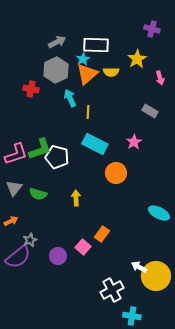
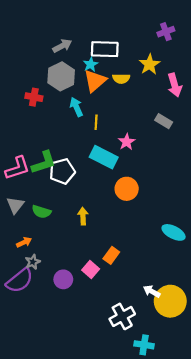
purple cross: (152, 29) -> (166, 32), turned -35
pink arrow: (160, 78) -> (175, 85), size x1.5
pink star: (134, 142) -> (127, 142), moved
white pentagon: (57, 157) -> (62, 171), turned -30
orange arrow: (11, 221) -> (24, 242), moved

